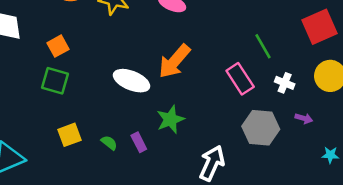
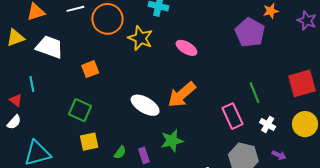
green square: (55, 81) -> (80, 110), moved
green semicircle: (109, 143) -> (120, 152), turned 80

